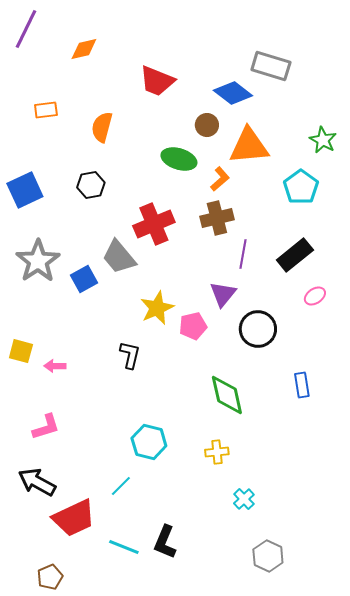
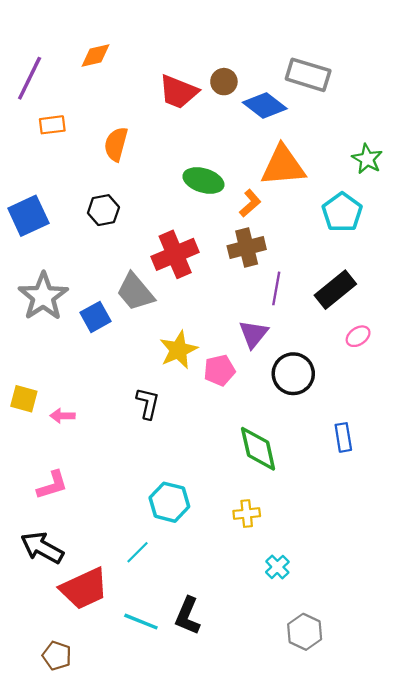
purple line: (26, 29) -> (30, 78), moved
brown circle: (207, 125) -> (224, 82), moved
brown pentagon: (50, 577) -> (57, 656), turned -30

